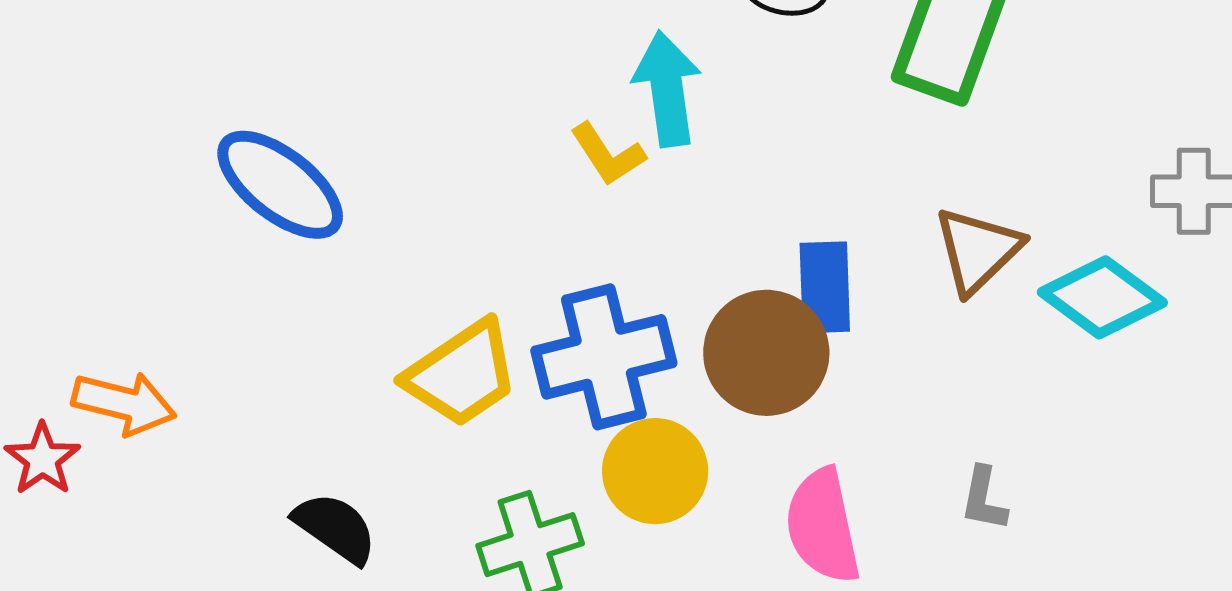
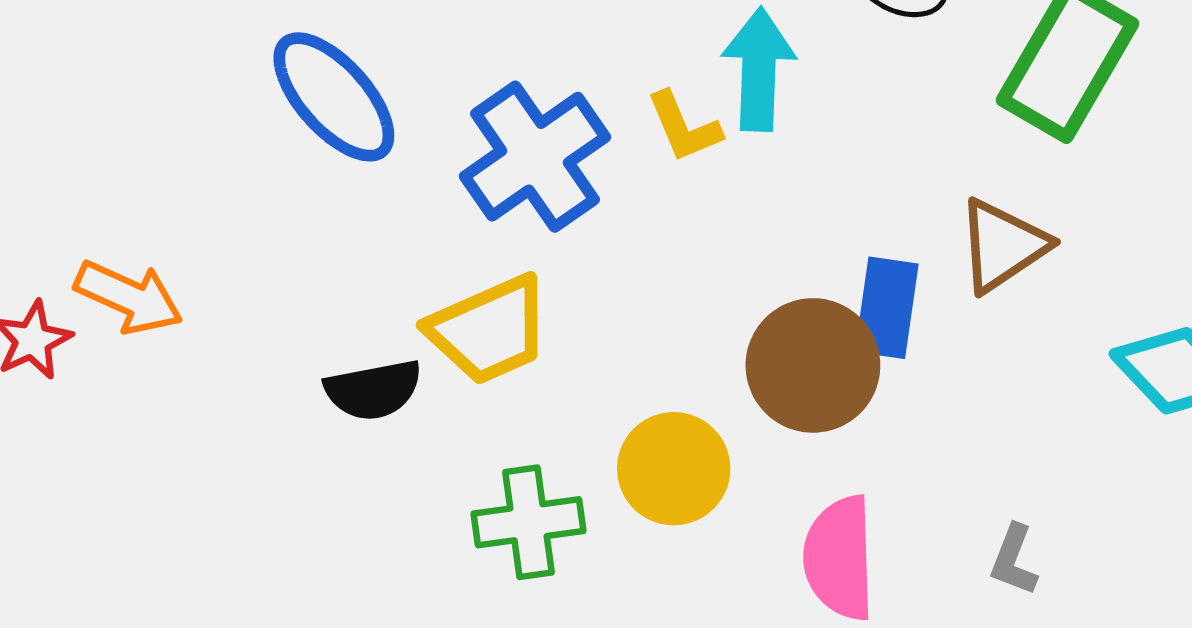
brown triangle: (978, 250) -> (1003, 246), moved
blue cross: (604, 357) -> (535, 157), moved, turned -31
black semicircle: (335, 528) -> (373, 390), moved, turned 124

